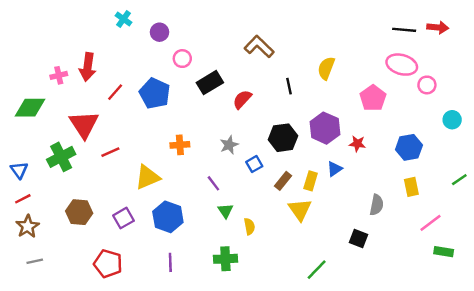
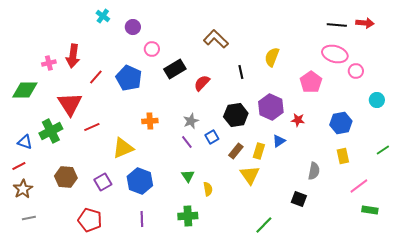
blue triangle: (19, 170) -> (25, 142), moved, turned -35
purple line: (213, 183) -> (187, 142), moved

